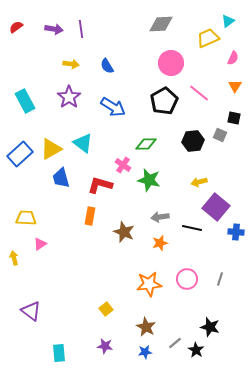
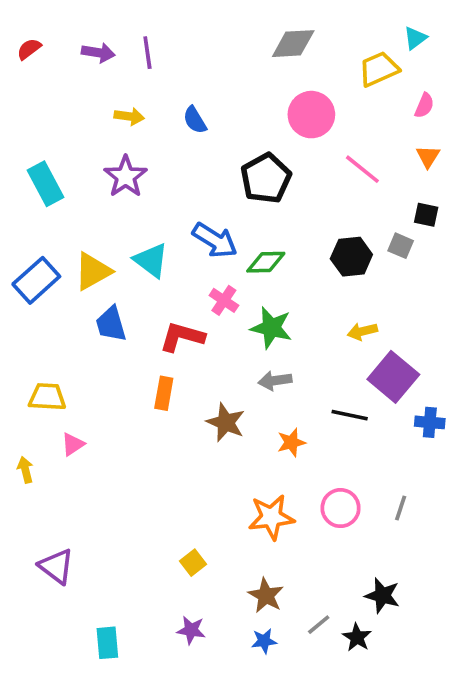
black pentagon: (164, 101) -> (266, 178), moved
blue arrow: (113, 107) -> (215, 240), moved
gray arrow: (160, 217) -> (275, 381), moved

